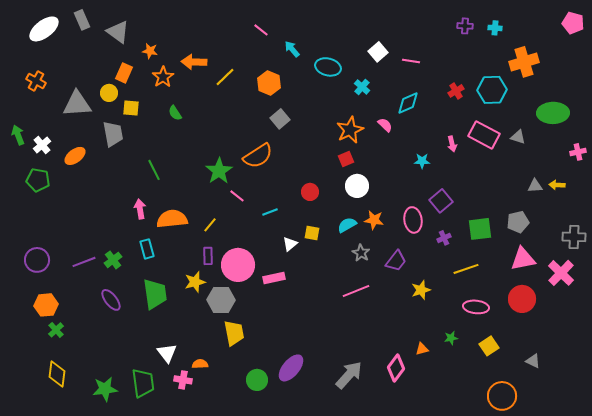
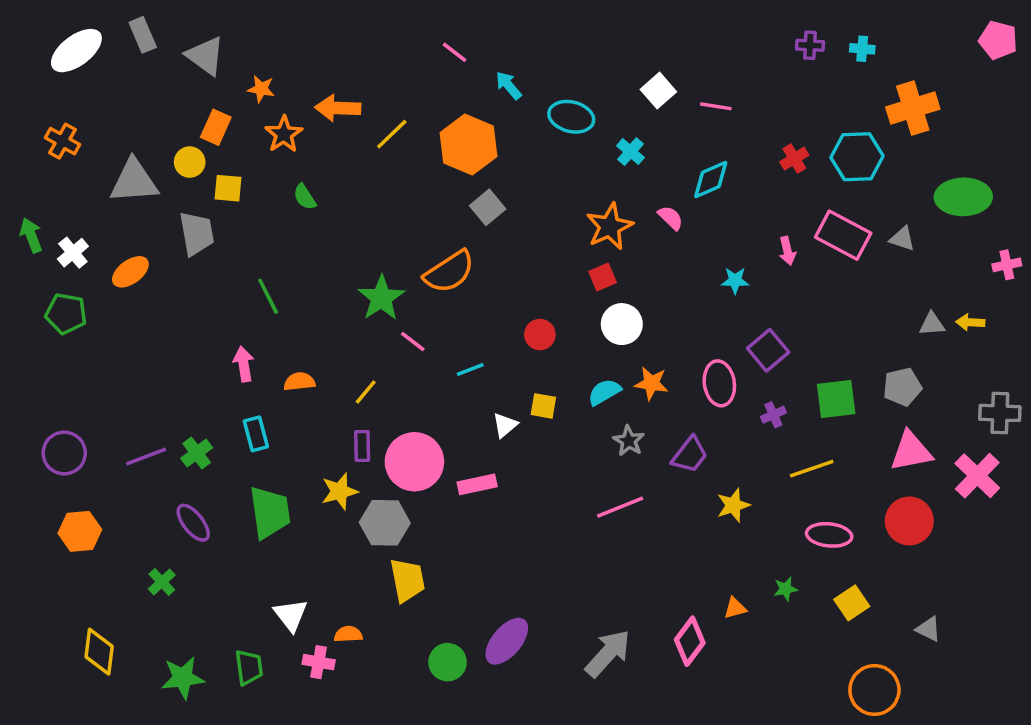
orange hexagon: (269, 83) -> (468, 145), size x1.4
orange semicircle: (172, 219) -> (299, 382), size x0.6
green cross: (56, 330) -> (162, 582), moved
green trapezoid: (143, 383) -> (249, 667), size x0.7

